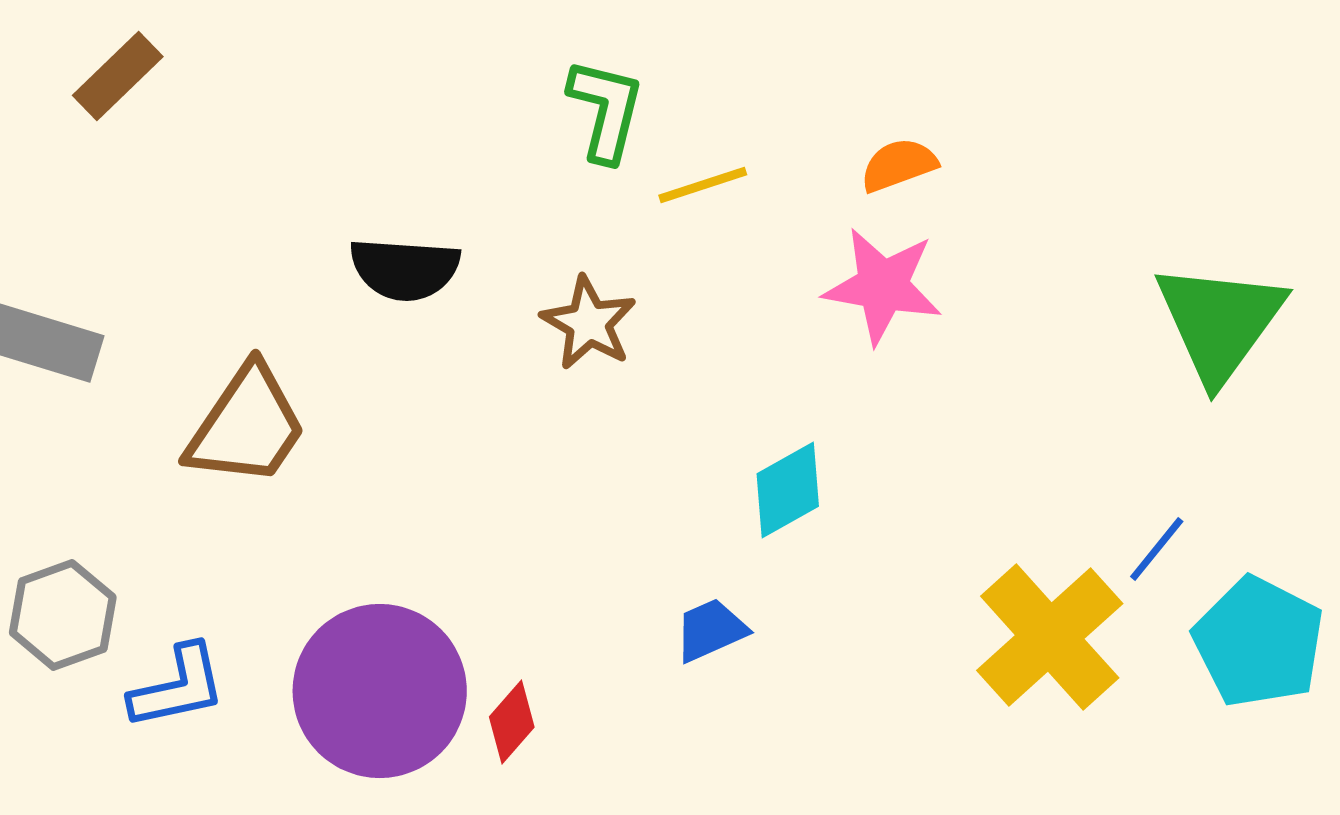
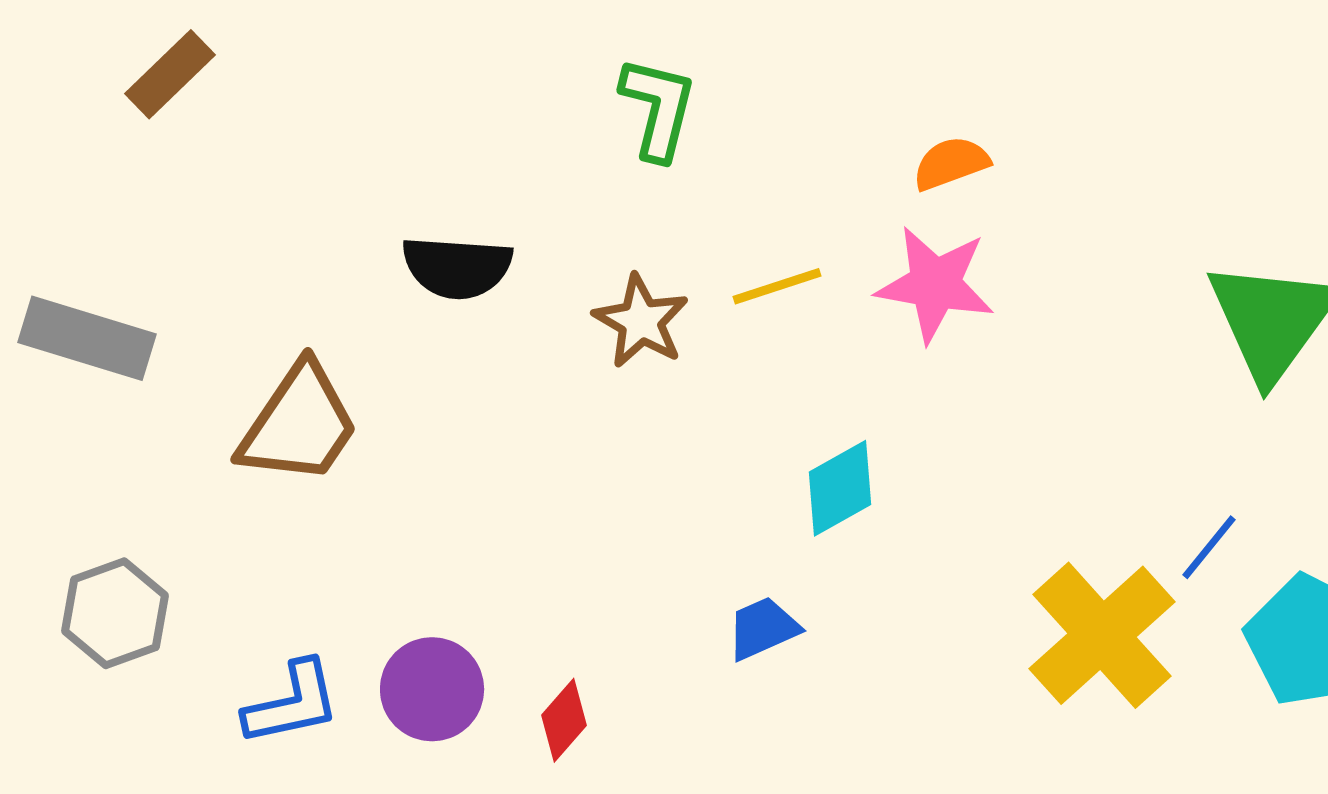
yellow line: (703, 185) -> (777, 286), moved
blue L-shape: (178, 687) -> (292, 703), moved
purple circle: (380, 691) -> (432, 689), size x0.6

